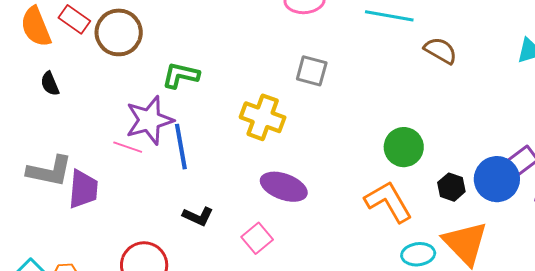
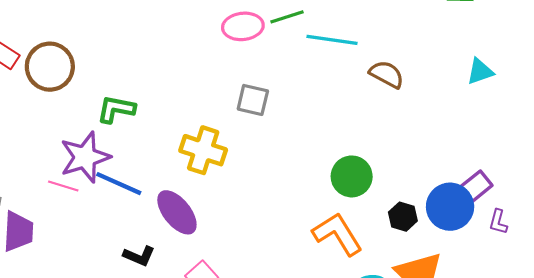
blue line: (181, 147) -> (119, 184), turned -54
purple ellipse: (284, 187) -> (177, 212), moved, turned 33

